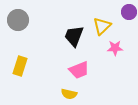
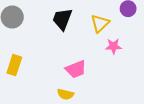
black trapezoid: (74, 36) -> (62, 19), moved

